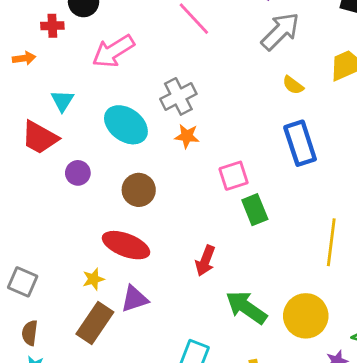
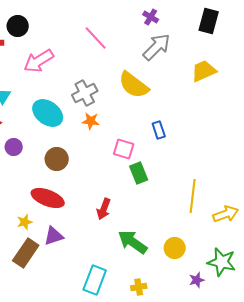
yellow semicircle: (293, 85) -> (134, 85), moved, size x2.0
blue rectangle: (300, 143) -> (159, 130), moved, size x0.6
pink square: (234, 176) -> (124, 149), turned 35
yellow circle: (306, 316) -> (175, 248), size x0.7

